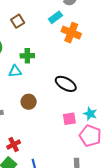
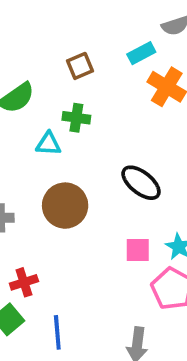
brown square: (18, 21) -> (80, 66), moved
brown circle: (29, 102) -> (65, 206), size x1.5

